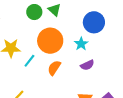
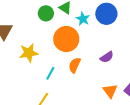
cyan star: (81, 44) -> (83, 19), moved
cyan line: (29, 61) -> (50, 73), moved

